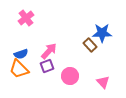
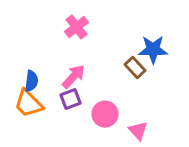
pink cross: (26, 18) -> (76, 27), moved
blue semicircle: (21, 54) -> (31, 81), turned -64
pink triangle: (103, 82) -> (138, 131), moved

